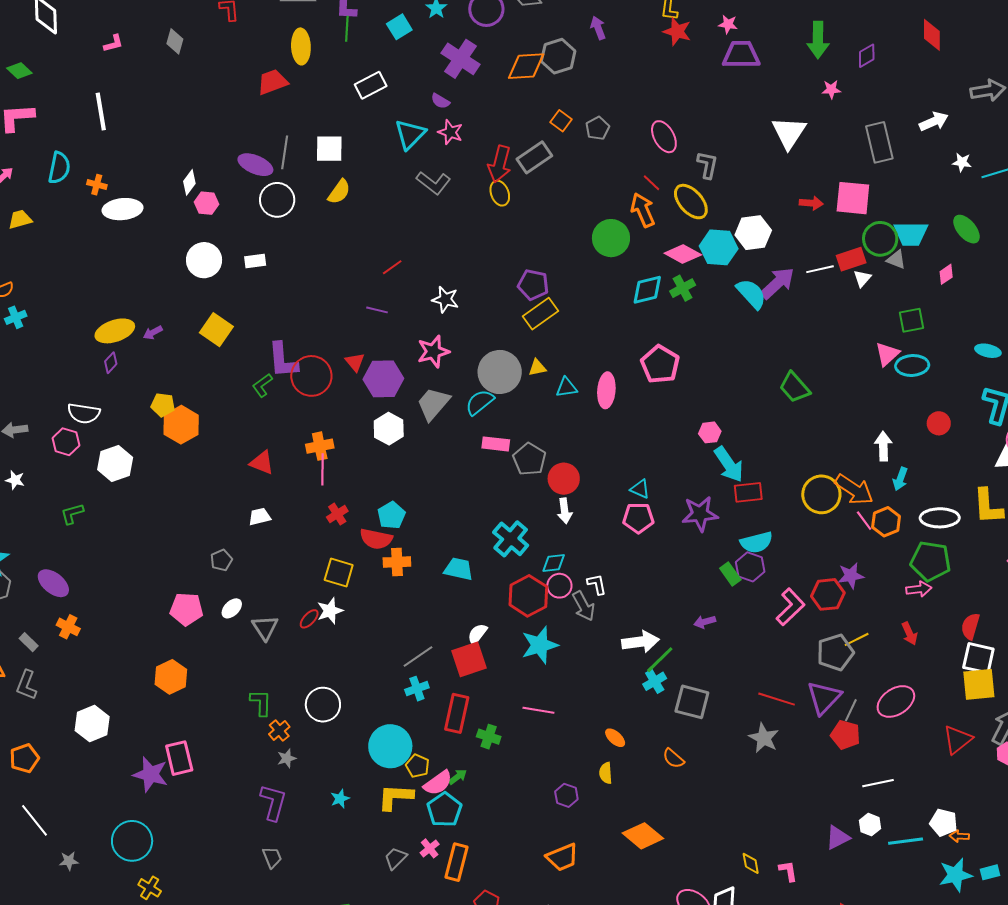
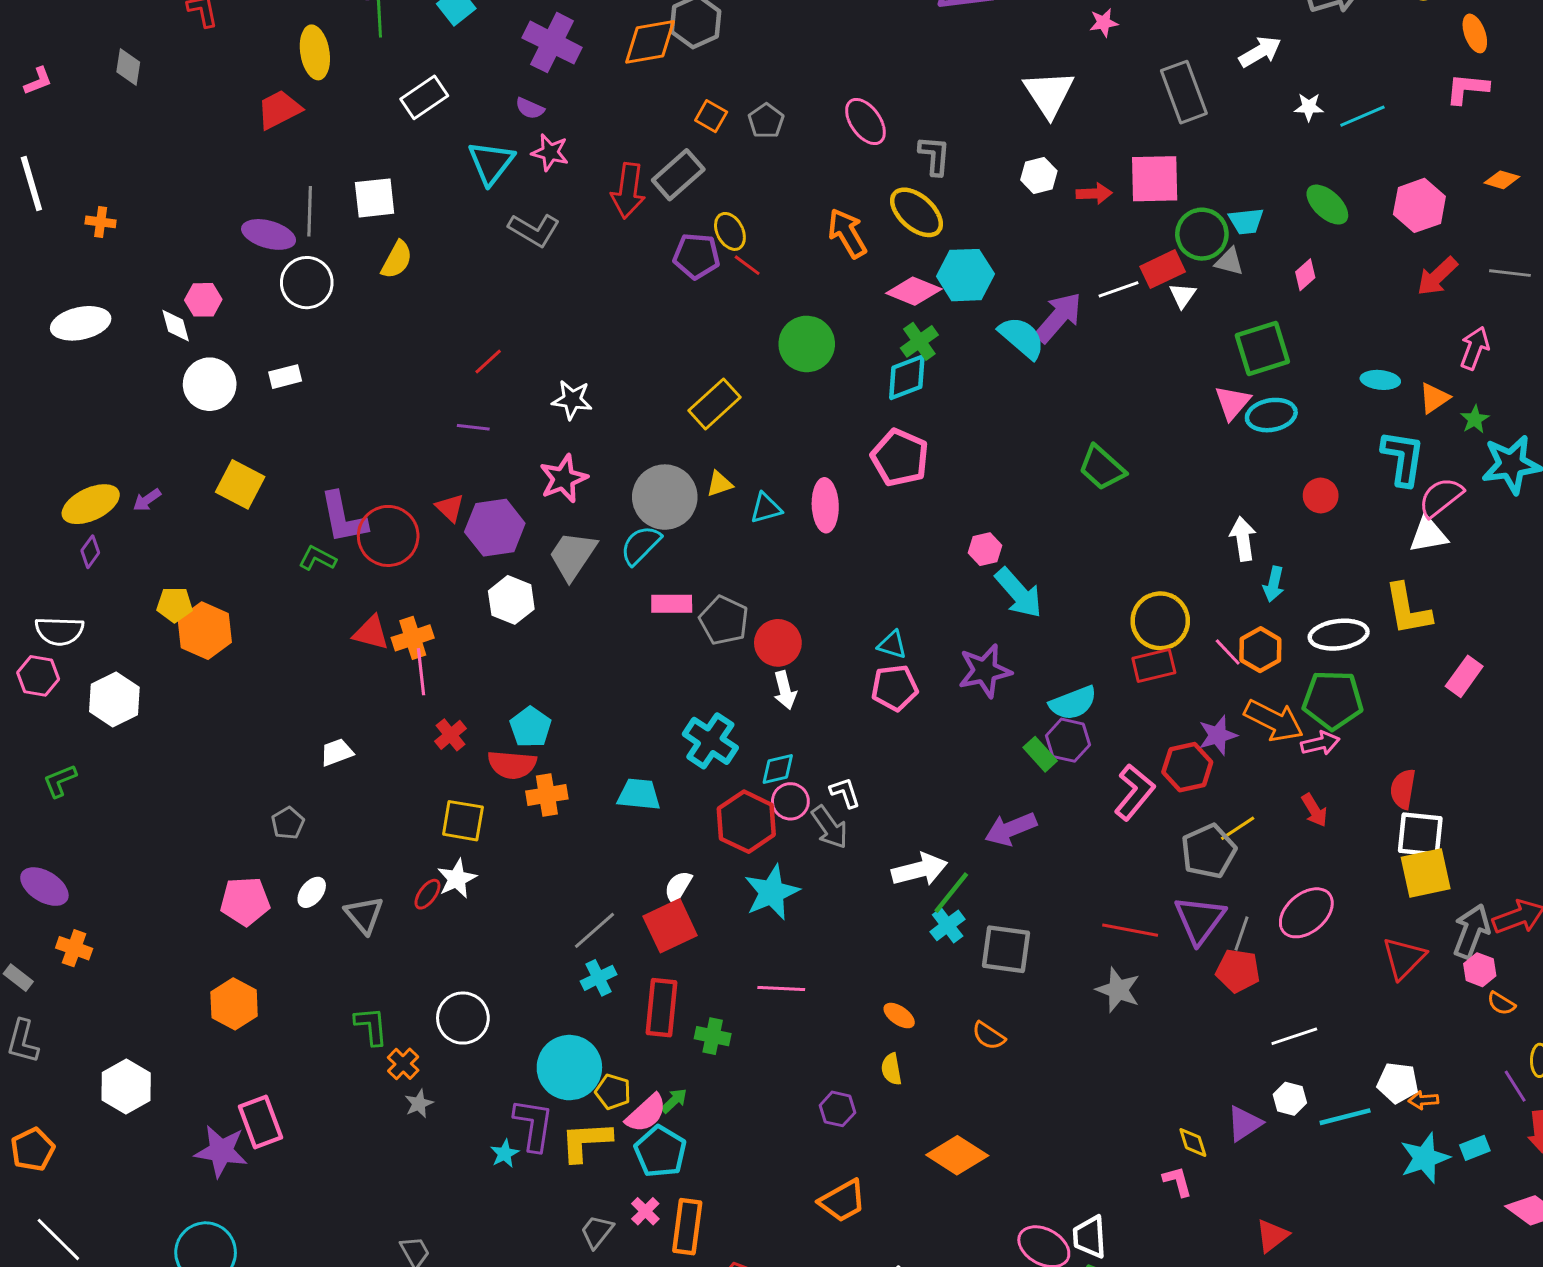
white diamond: (189, 182) -> (176, 326), moved, turned -45
red line: (651, 183) -> (747, 265), moved
orange cross: (97, 185) -> (101, 222), moved
yellow ellipse: (500, 193) -> (730, 231), moved
white hexagon: (753, 233) -> (1039, 175), moved, size x0.7
cyan trapezoid: (911, 234) -> (1246, 221), size x0.7
green circle: (611, 238) -> (807, 344), moved
purple pentagon: (533, 285) -> (696, 256), moved
cyan diamond: (647, 290) -> (907, 377), moved
green square: (912, 320) -> (1262, 348), size x1.4
green L-shape: (262, 385) -> (317, 558), turned 70
red triangle: (262, 463) -> (371, 633), moved
orange arrow: (854, 489) -> (1274, 721), moved
red rectangle: (748, 492) -> (1154, 665), moved
purple arrow: (705, 622) -> (1011, 829), size x1.6
purple L-shape: (273, 802) -> (534, 1125), moved
yellow diamond: (751, 863) -> (1193, 1142), moved

